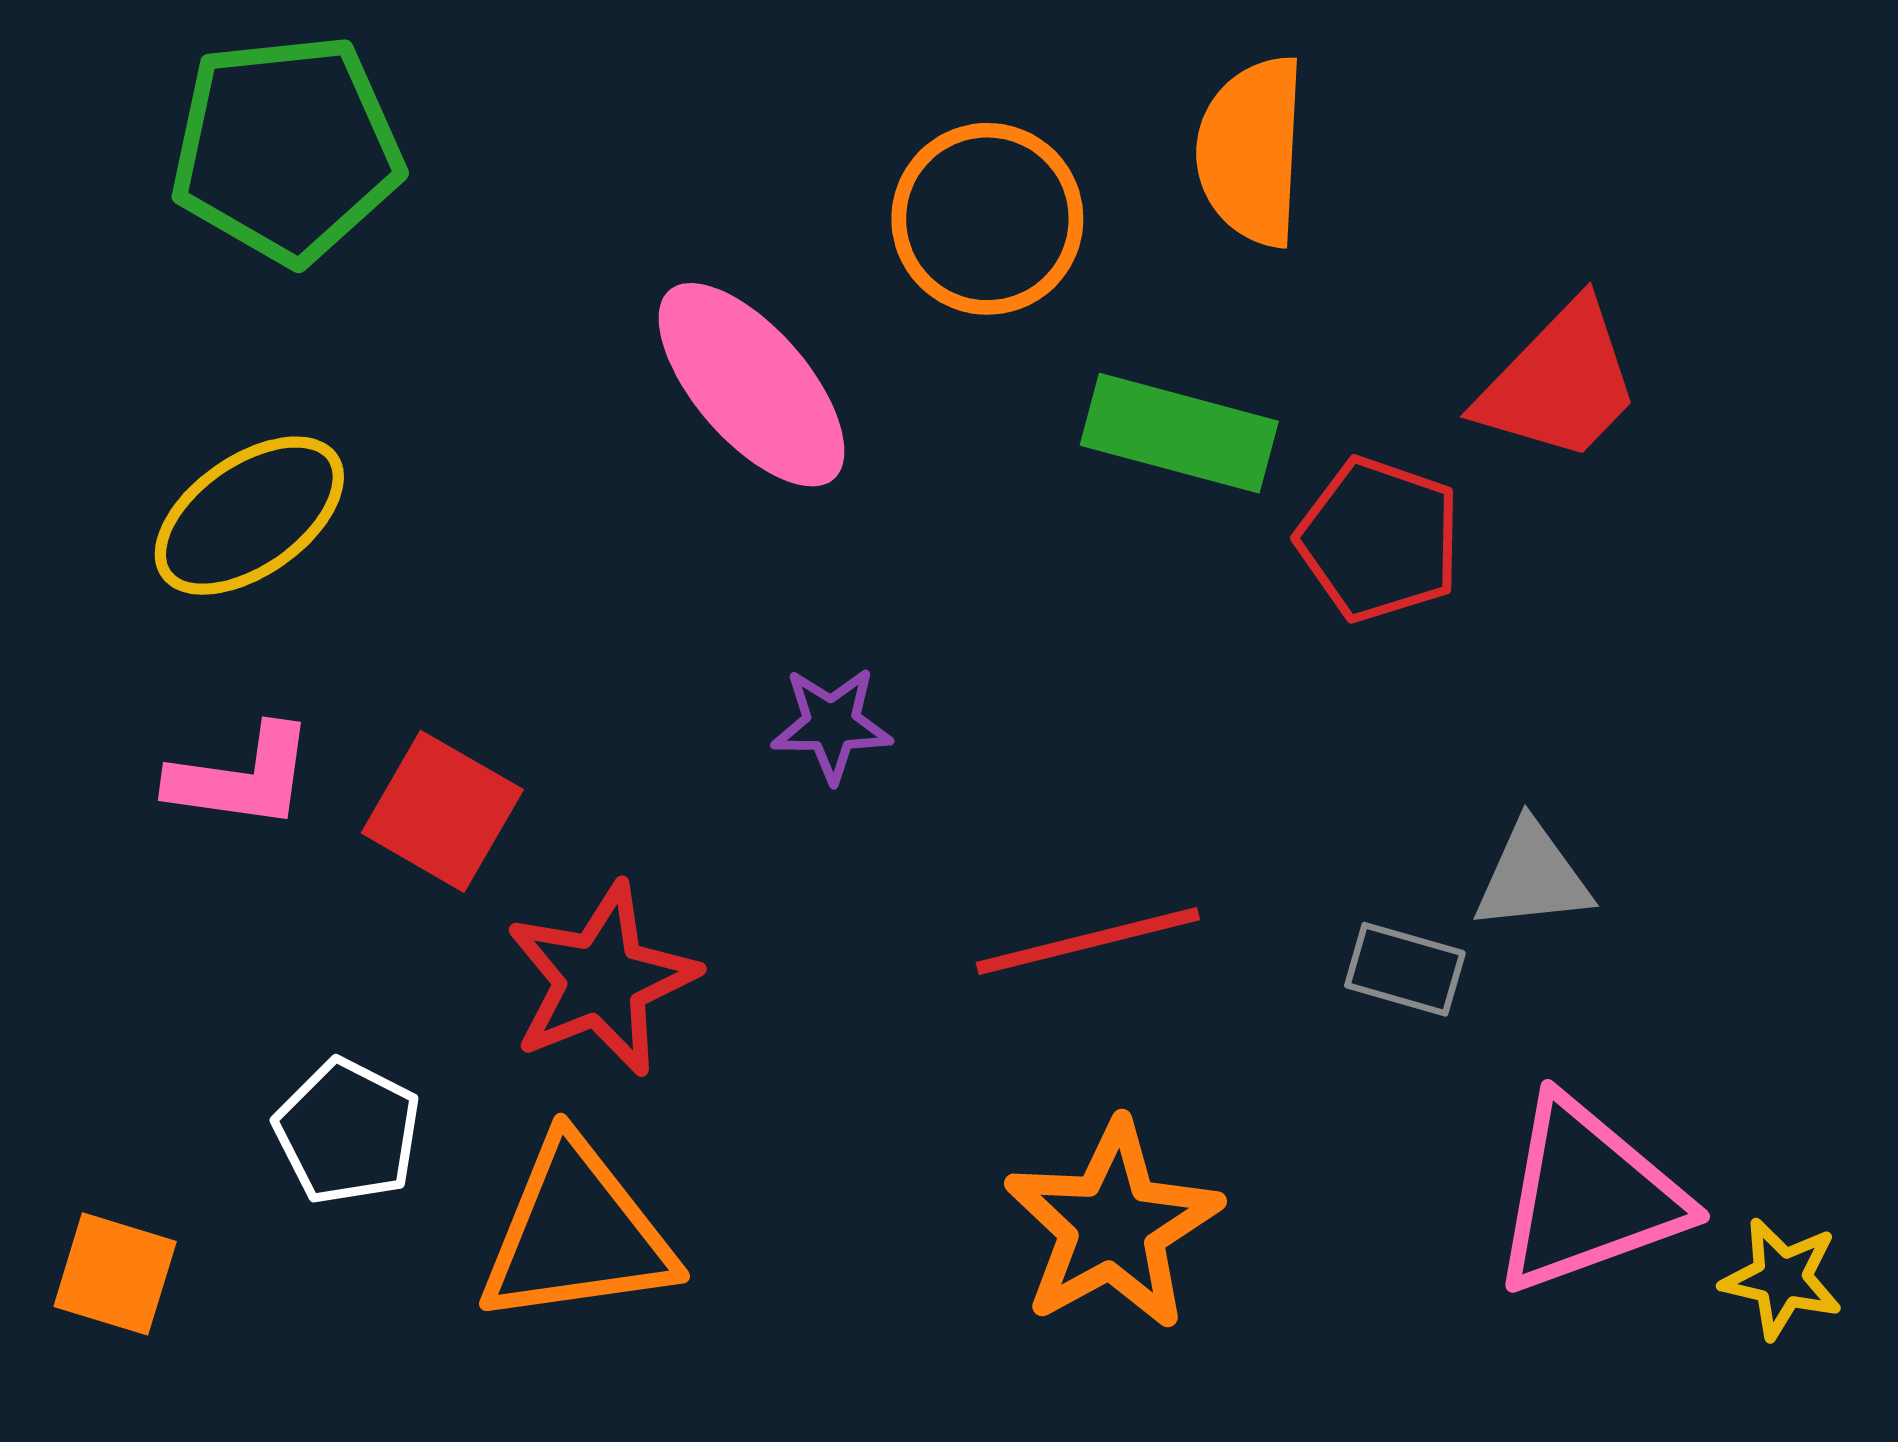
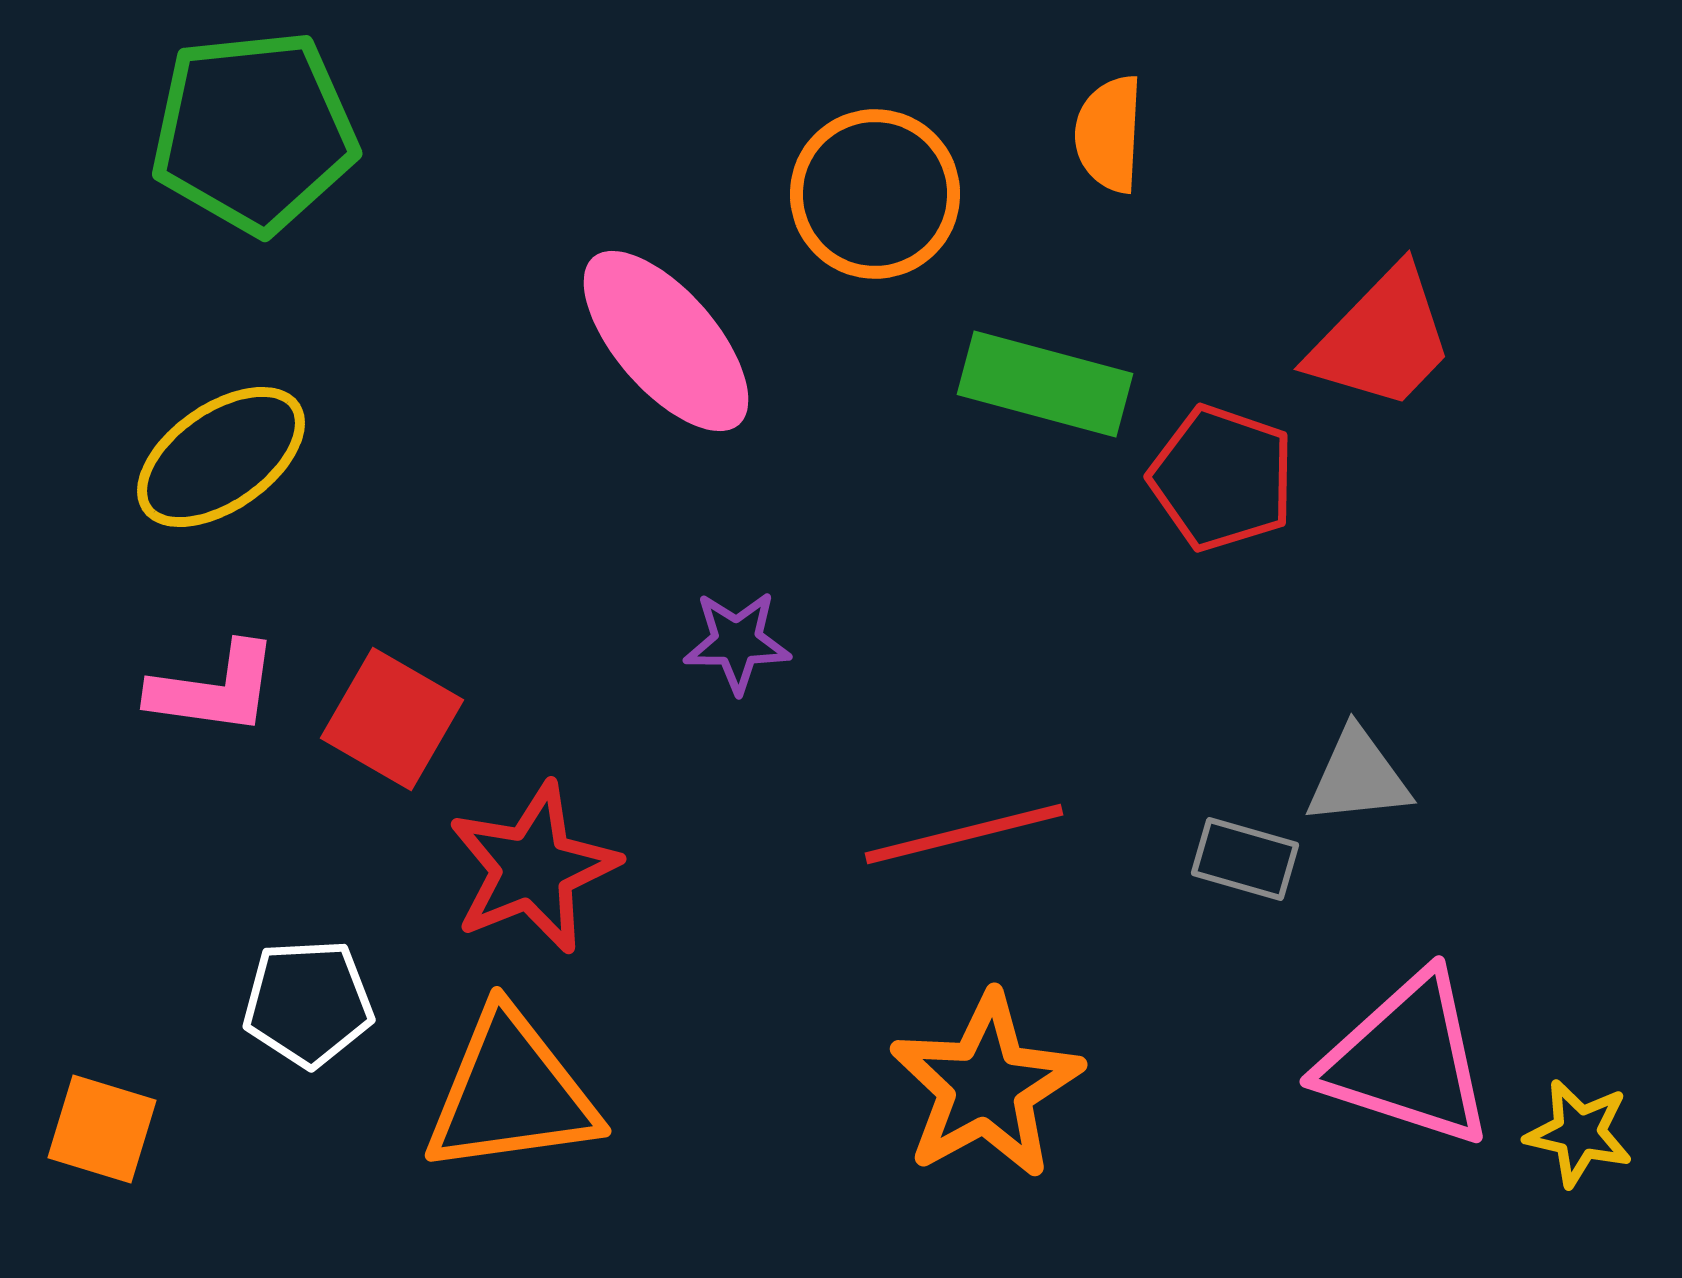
orange semicircle: (1251, 151) -> (1109, 134), size x0.7
white pentagon: (348, 1132) -> (308, 1003), turned -30
pink triangle: (1588, 1196) -> (1407, 1060), turned 38

